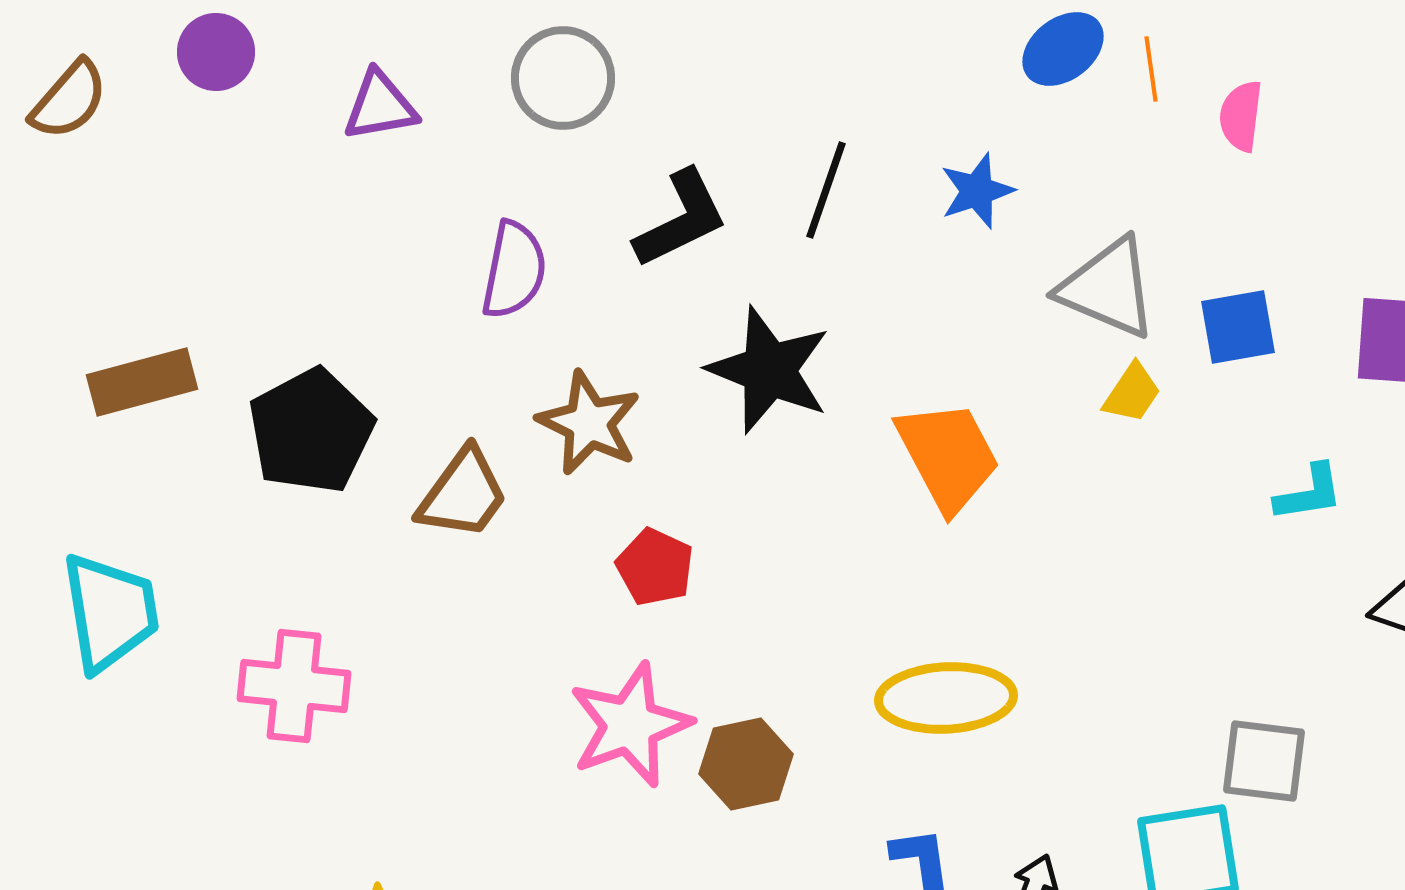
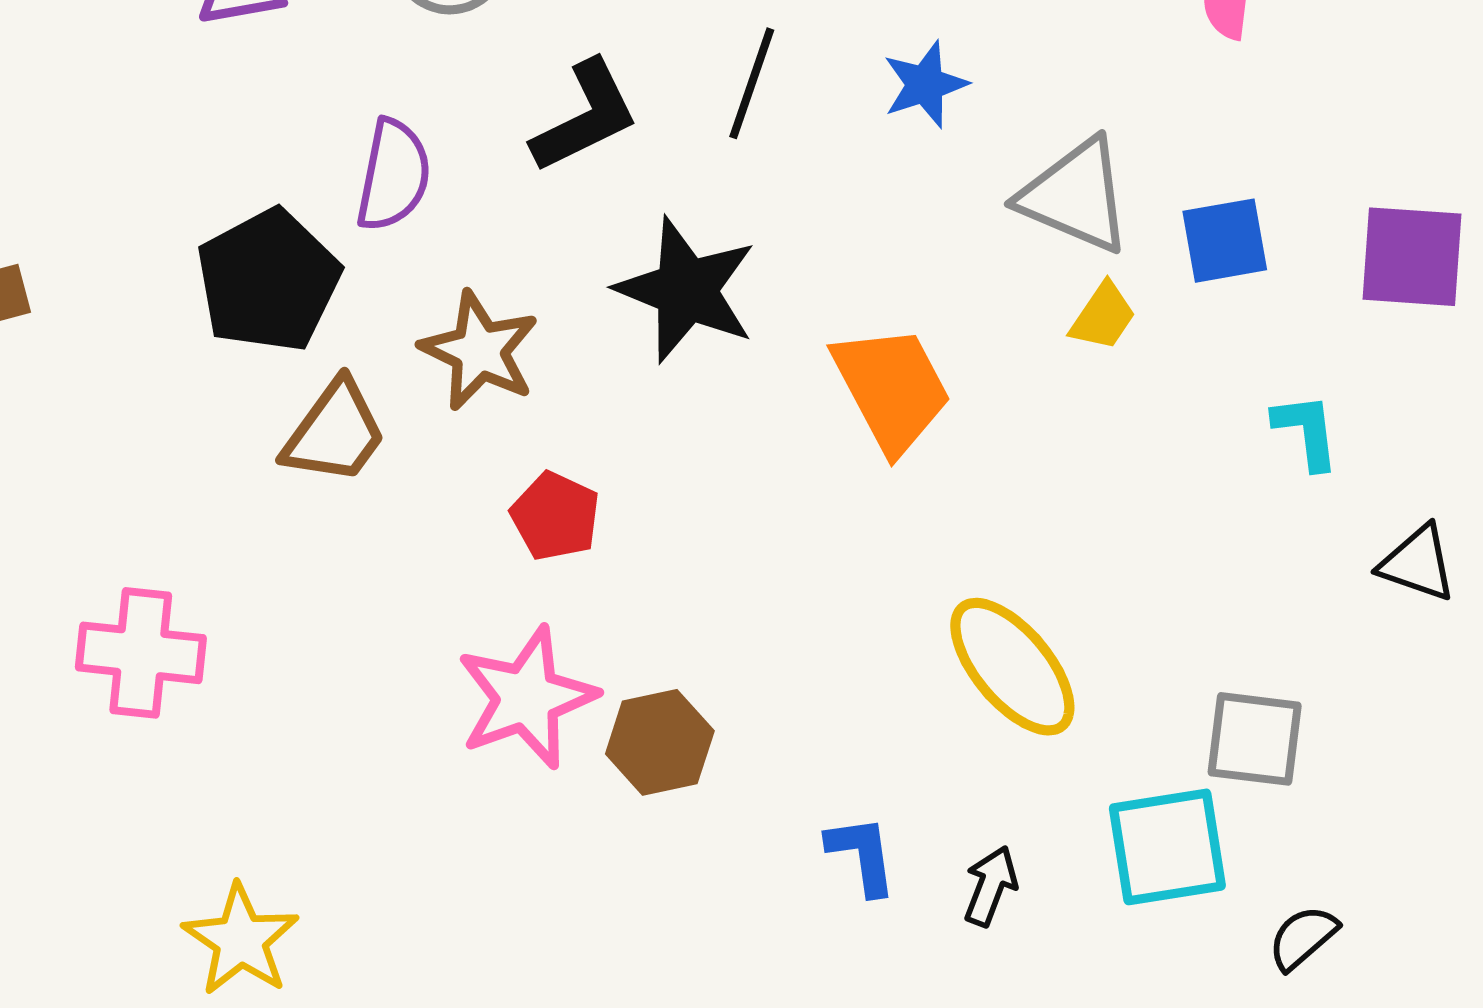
black pentagon: (311, 431) -> (268, 281), moved
cyan L-shape: (1309, 493) -> (1306, 431), turned -88
yellow ellipse: (946, 698) -> (1012, 667), moved, turned 53

